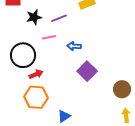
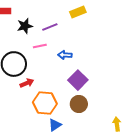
brown circle: (122, 89) -> (79, 104), moved
orange hexagon: (36, 97) -> (45, 103), moved

